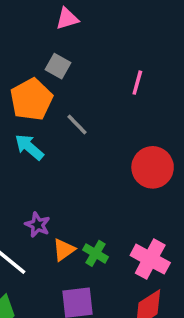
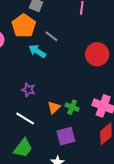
cyan arrow: (29, 147) -> (37, 51), moved
purple star: (38, 225) -> (28, 90), moved

